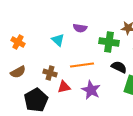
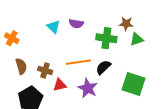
cyan triangle: (58, 40) -> (53, 27), moved
black semicircle: (119, 67) -> (103, 67), moved, turned -70
brown semicircle: (18, 72) -> (21, 66), moved, turned -77

